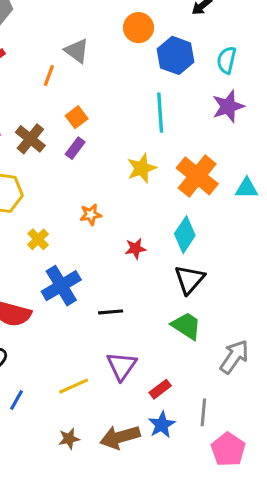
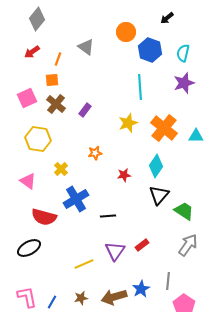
orange line: (49, 76) -> (58, 59), moved
orange square: (77, 117) -> (52, 80), moved, turned 32
green trapezoid: (186, 326) -> (184, 211), moved
red rectangle: (160, 389) -> (142, 245), moved
blue line: (16, 400) -> (52, 302), moved

